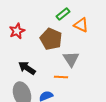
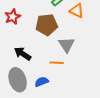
brown pentagon: (51, 39) -> (47, 25), turned -30

